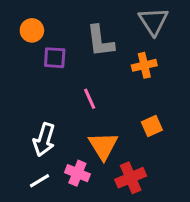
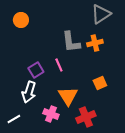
gray triangle: (153, 21) -> (101, 14), turned 30
gray L-shape: (100, 41) -> (71, 42), moved
purple square: (55, 58) -> (36, 70), moved, turned -35
white line: (39, 181) -> (14, 119), moved

